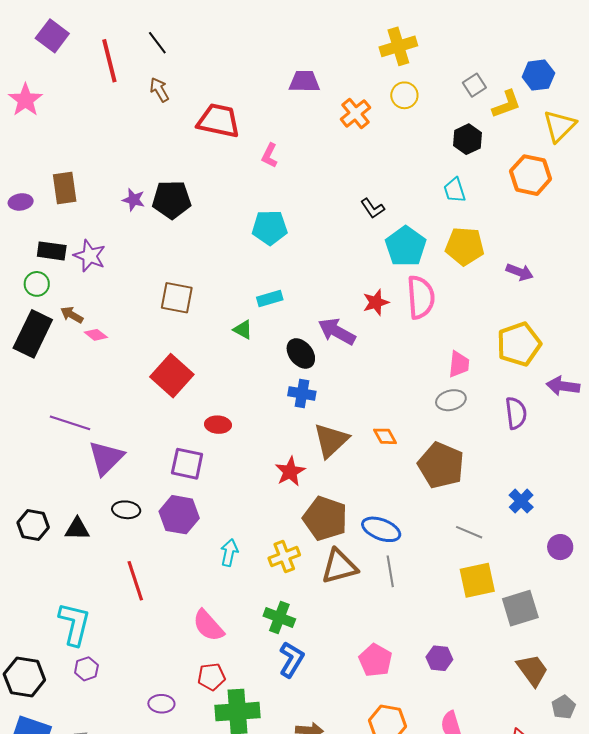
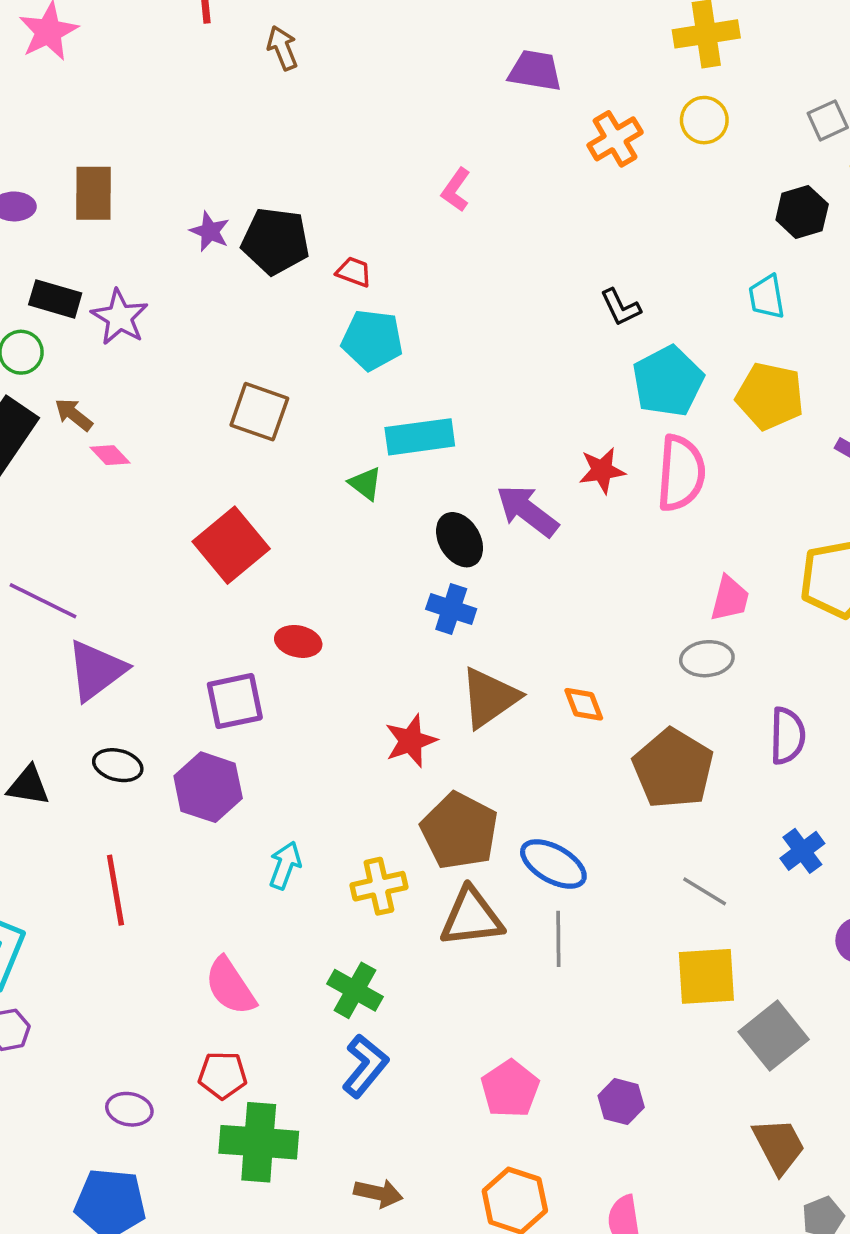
red trapezoid: (218, 121) -> (354, 272), moved, size x0.5
cyan pentagon: (270, 228) -> (372, 340), moved
cyan rectangle: (270, 299) -> (420, 437), size x1.5
purple semicircle: (516, 413) -> (787, 736), moved
purple square: (187, 464) -> (235, 701), turned -32
gray square: (520, 608) -> (774, 1036), turned -30

